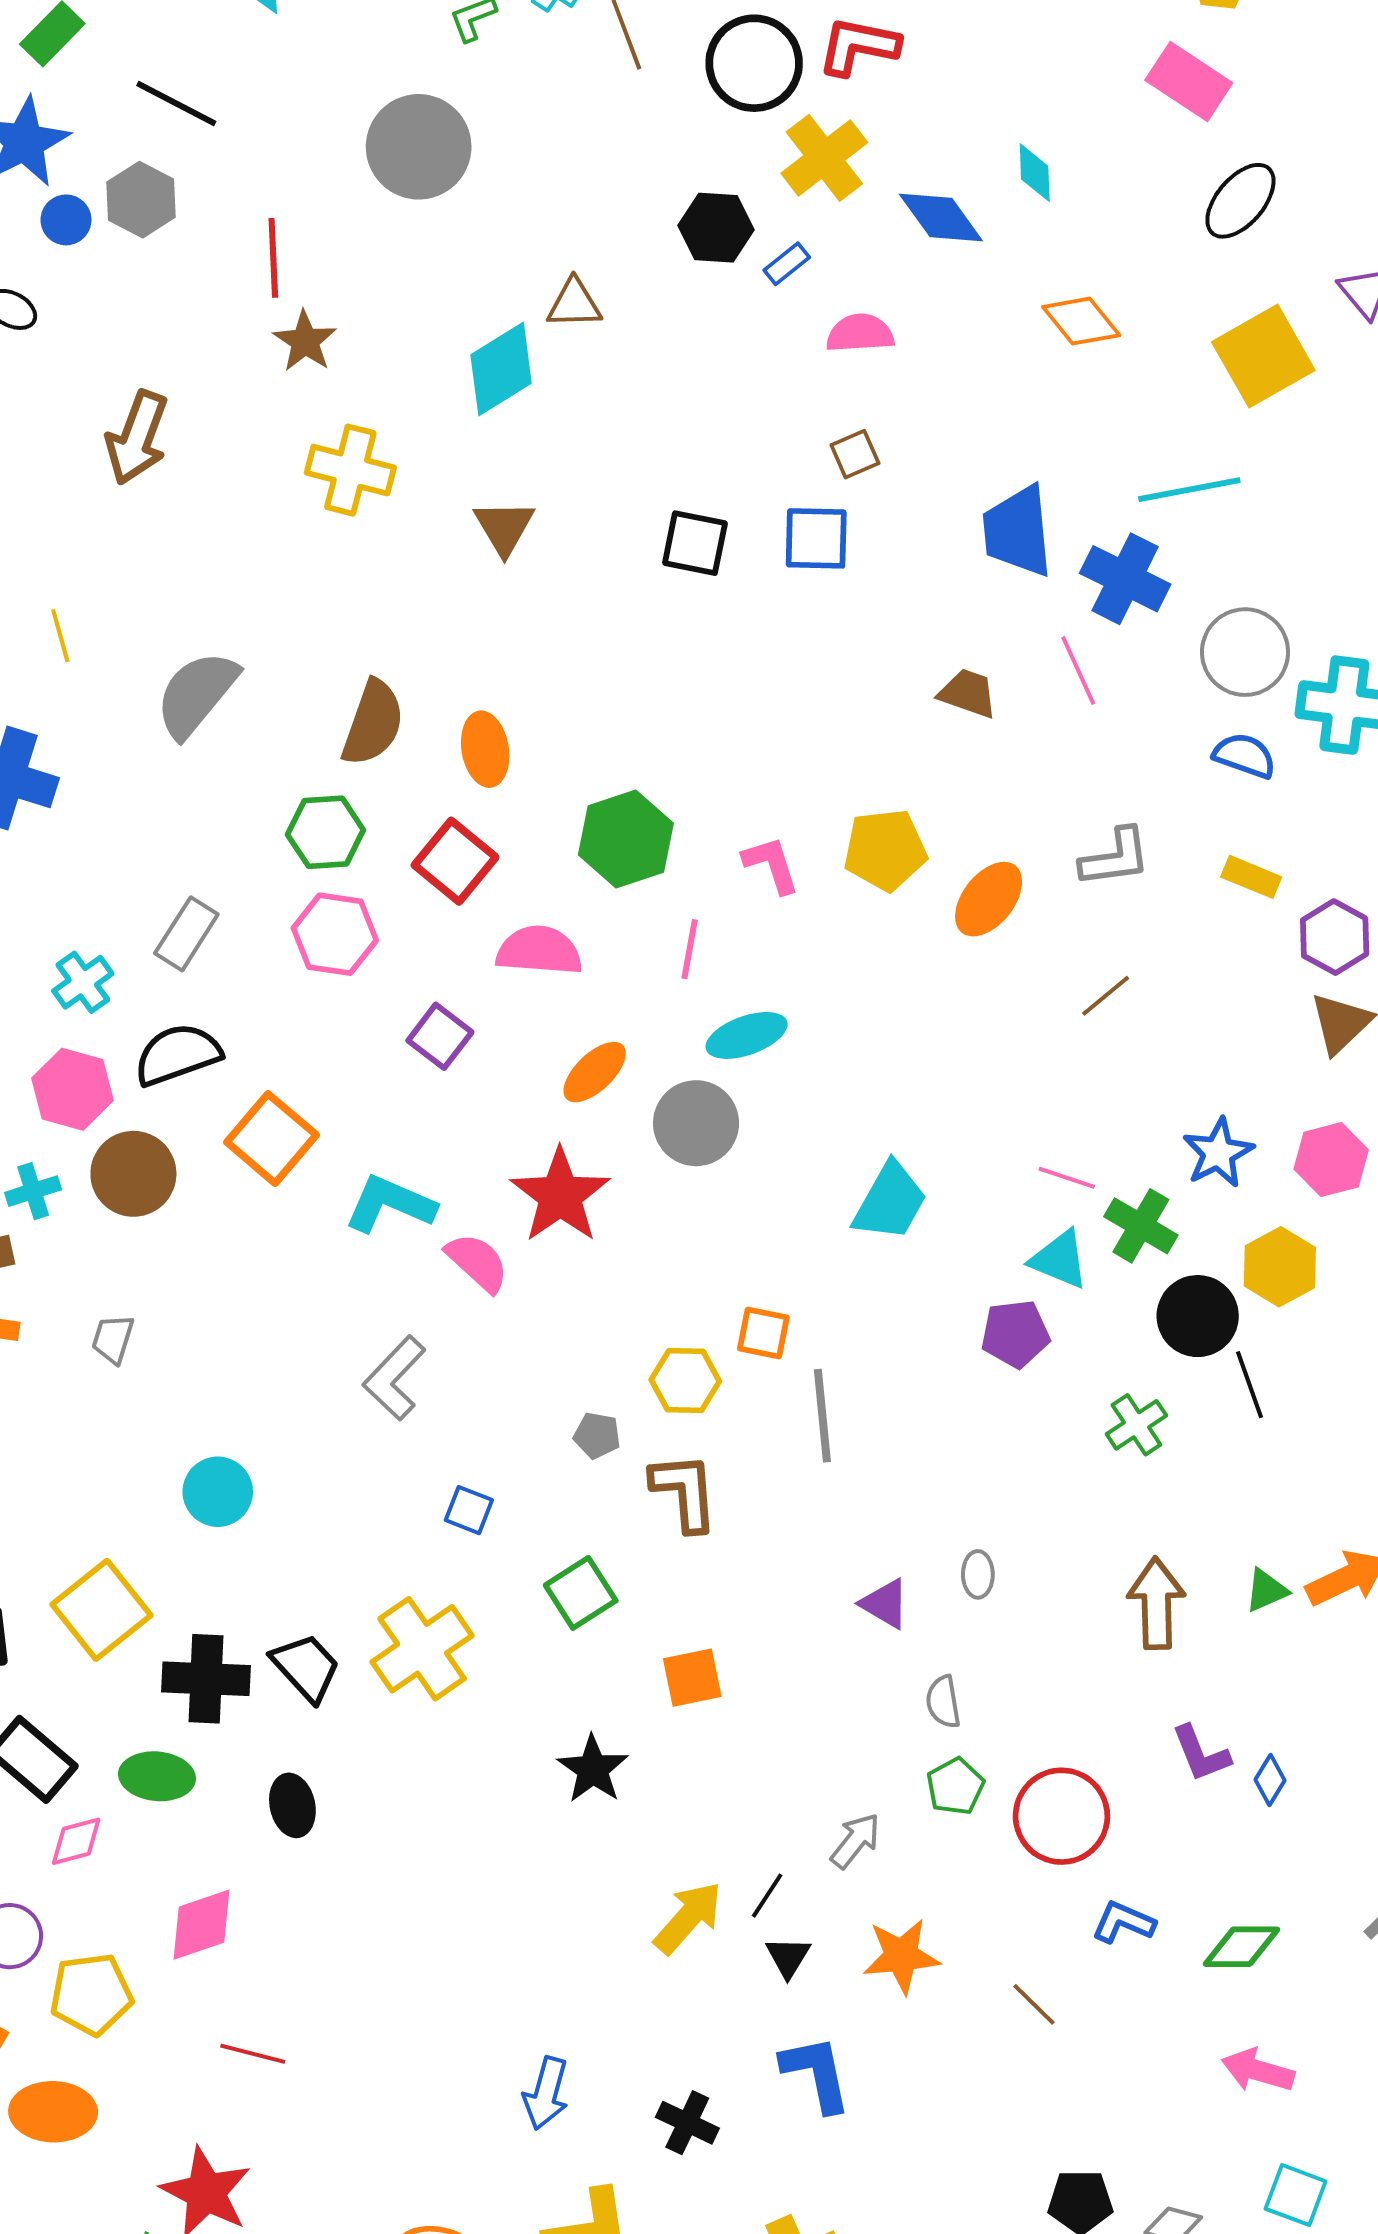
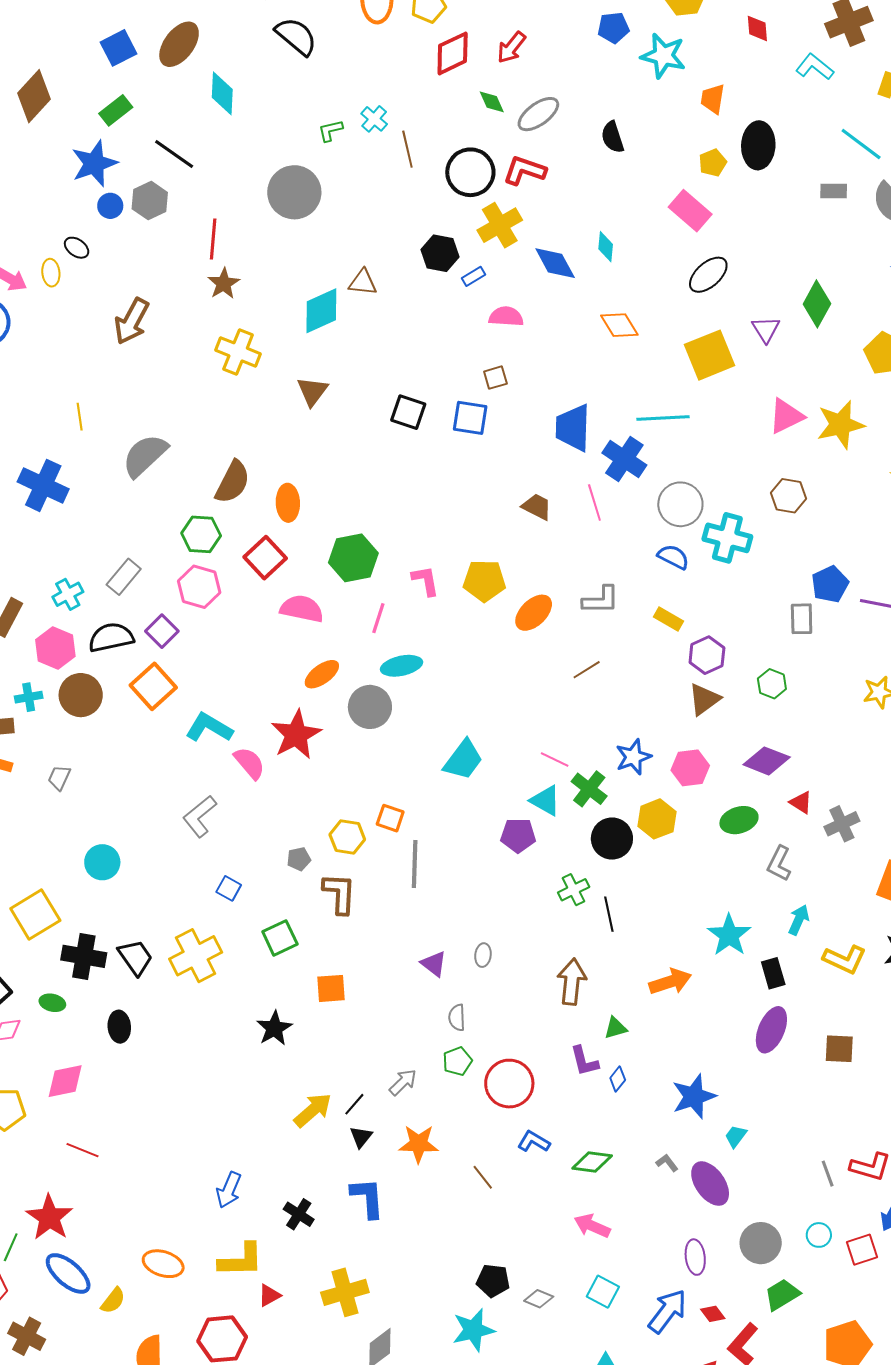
purple square: (440, 1036) -> (162, 631), moved
black line: (1249, 1385) -> (609, 914), moved
gray pentagon: (597, 1435) -> (299, 859), turned -30
green triangle: (1266, 1590) -> (615, 1028), moved
green ellipse: (157, 1776) -> (52, 1003), size x0.7

